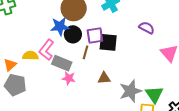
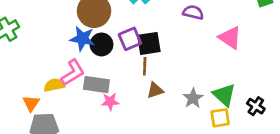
blue star: (60, 26) -> (82, 39), turned 30
pink L-shape: (46, 50) -> (73, 73), turned -145
brown line: (86, 52) -> (145, 66), moved
gray star: (130, 91) -> (193, 98), size x0.7

